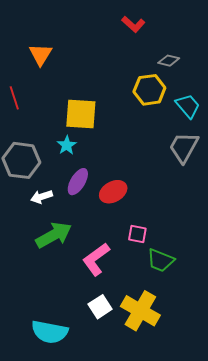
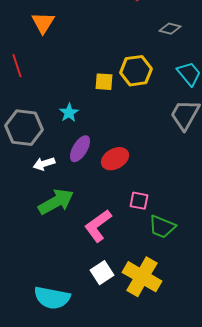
yellow hexagon: (149, 90) -> (136, 71), moved
yellow square: (81, 114) -> (104, 82), moved, size x0.6

